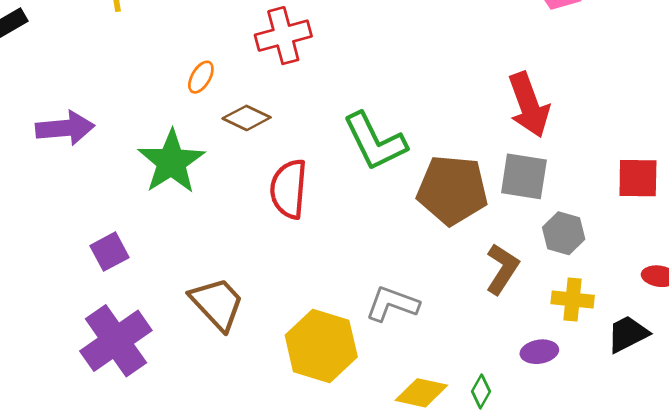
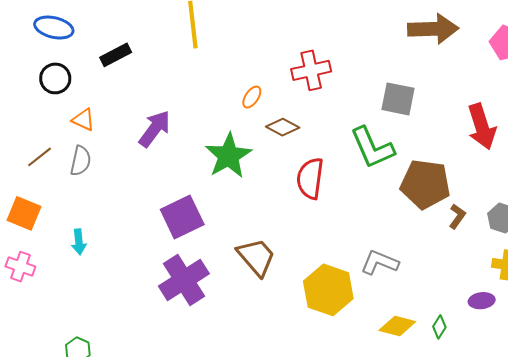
purple arrow: (65, 128) -> (155, 129), turned -51
gray square: (524, 176) -> (398, 99), moved
purple square: (110, 252) -> (182, 217), size x1.6
brown L-shape: (502, 269) -> (457, 216), moved, size x0.7

